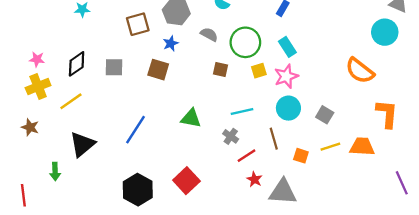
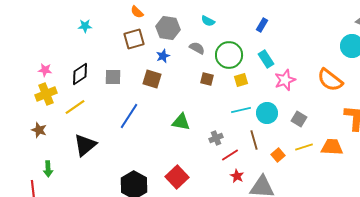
pink star: (286, 76) -> (285, 80), moved
cyan line: (242, 111) -> (241, 110), moved
blue line: (135, 130) -> (129, 116), moved
gray cross: (231, 136) -> (216, 138), turned 32
orange square: (301, 156) -> (278, 155), turned 32
green arrow: (55, 172) -> (48, 169), moved

